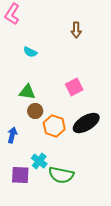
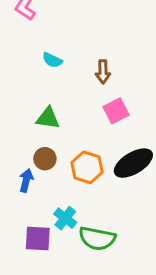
brown arrow: (76, 30) -> (103, 72), moved
brown circle: (35, 111) -> (45, 159), moved

